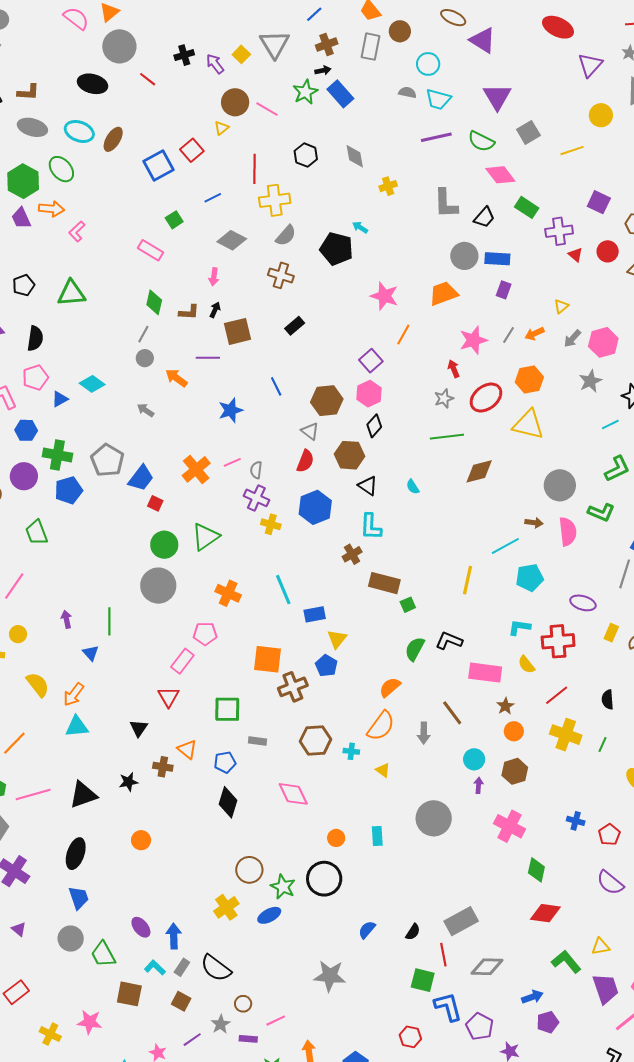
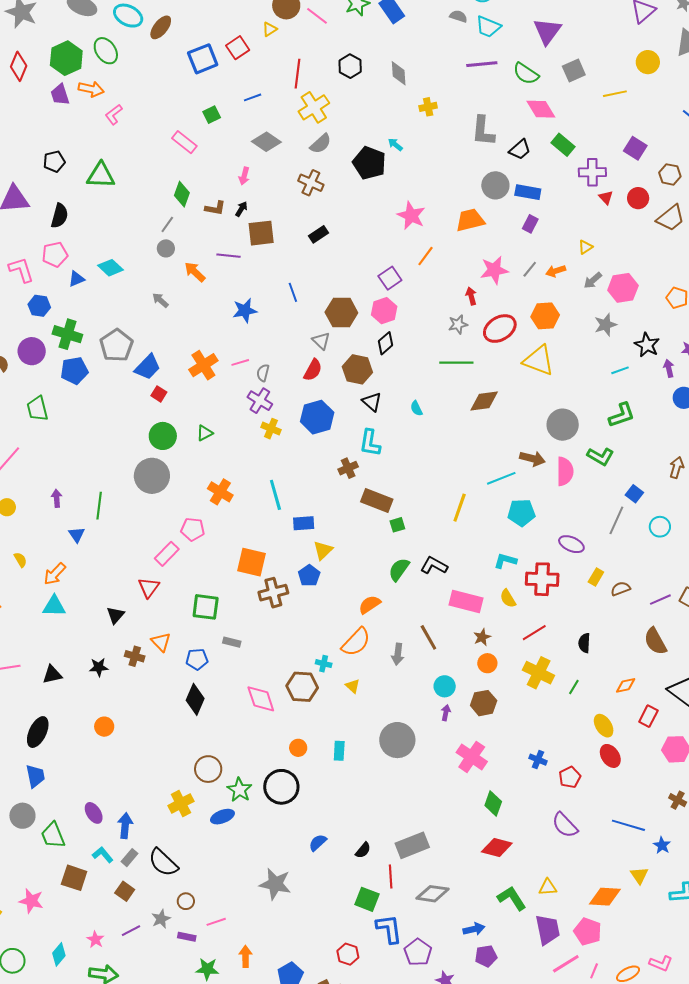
yellow cross: (275, 200) -> (314, 107), turned -32
brown arrow: (534, 523) -> (532, 459), size x1.4
green triangle: (205, 537) -> (205, 433), size x0.6
yellow semicircle: (38, 685) -> (20, 560), size x0.6
brown hexagon: (316, 740) -> (302, 687), moved
black triangle: (83, 795) -> (52, 675), size x0.7

